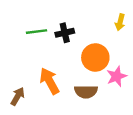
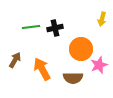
brown arrow: (18, 96) -> (15, 60), moved

